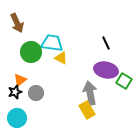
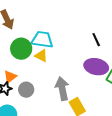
yellow triangle: (61, 58) -> (41, 56), moved
gray arrow: (90, 93) -> (62, 89), moved

